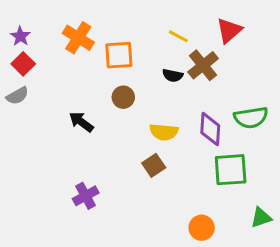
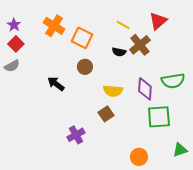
orange square: (119, 55) -> (82, 38), turned 30
purple cross: (86, 196) -> (76, 135), moved

